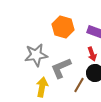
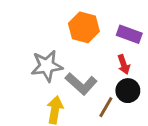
gray L-shape: (61, 68) -> (81, 84), turned -115

